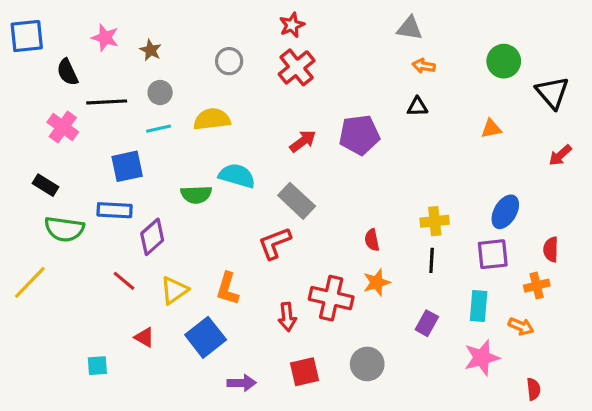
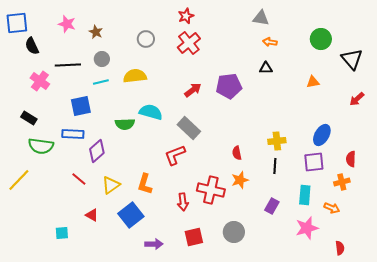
black semicircle: (67, 72) -> (32, 46), moved

